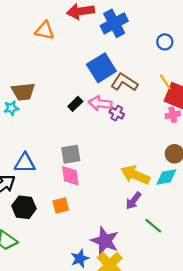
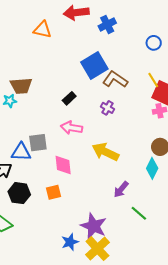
blue cross: (114, 23) -> (107, 24), size x0.7
pink arrow: (100, 103) -> (72, 128), moved
gray square: (71, 154) -> (38, 143), moved
yellow arrow: (135, 175) -> (105, 152), moved
cyan diamond: (166, 177) -> (152, 168), turned -55

